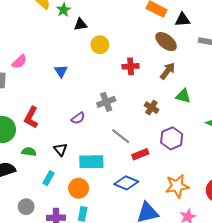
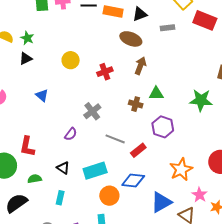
black triangle: (80, 24) -> (26, 59), moved
green triangle: (183, 96) -> (156, 94), moved
orange circle: (79, 188) -> (109, 196), moved

